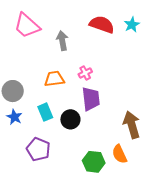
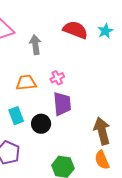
orange semicircle: (119, 154) -> (102, 160), moved

